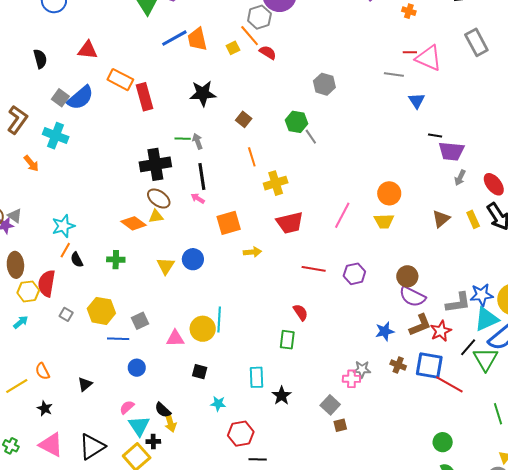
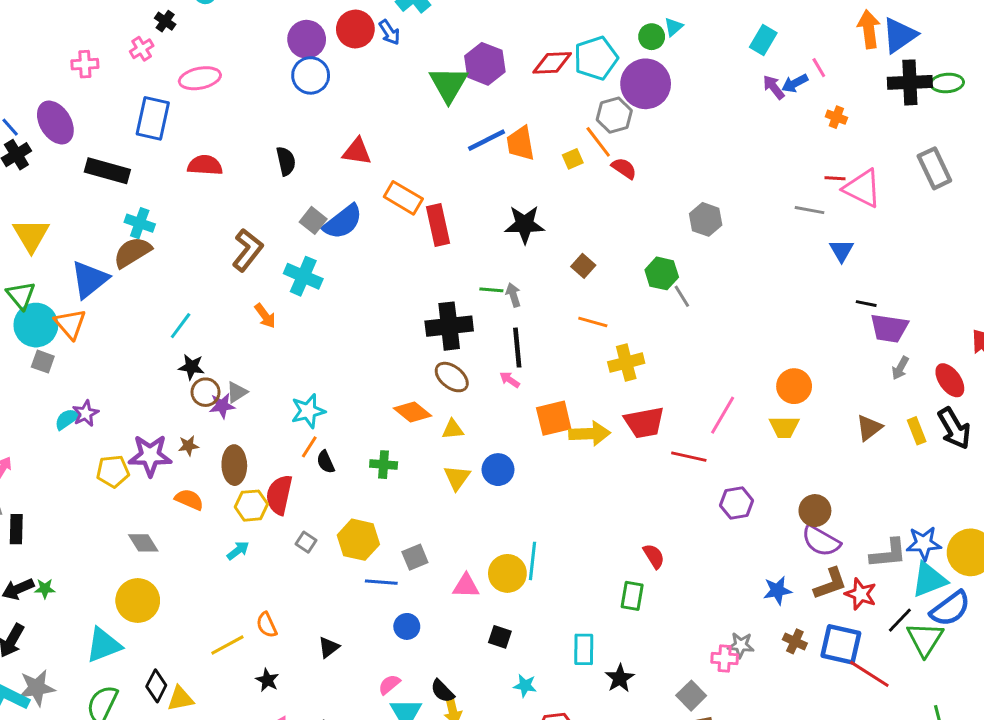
orange line: (252, 157) -> (593, 322), turned -60
gray triangle: (15, 216) -> (237, 392), turned 49
yellow triangle: (156, 216) -> (453, 429), moved
yellow arrow: (252, 252) -> (590, 434), moved, size x1.5
red line: (314, 269) -> (689, 457), moved
red star: (441, 331) -> (861, 594), turned -30

